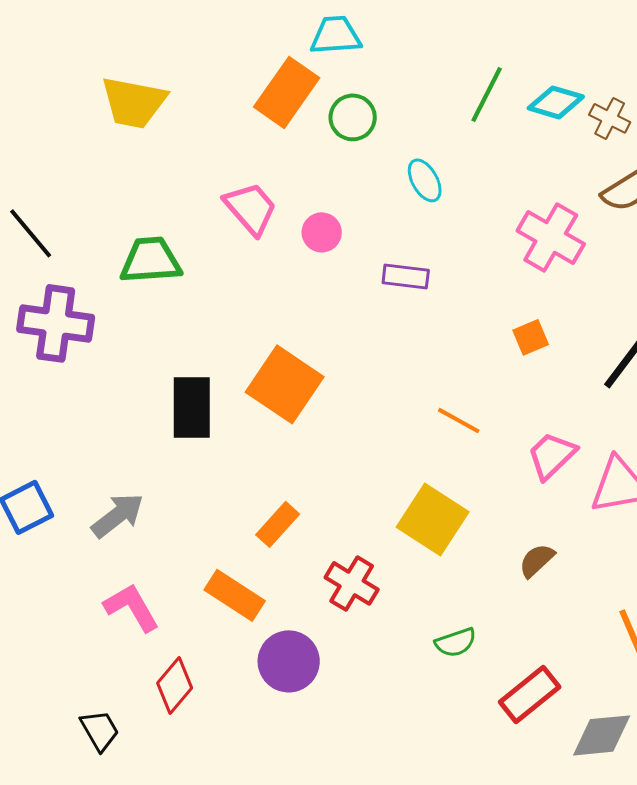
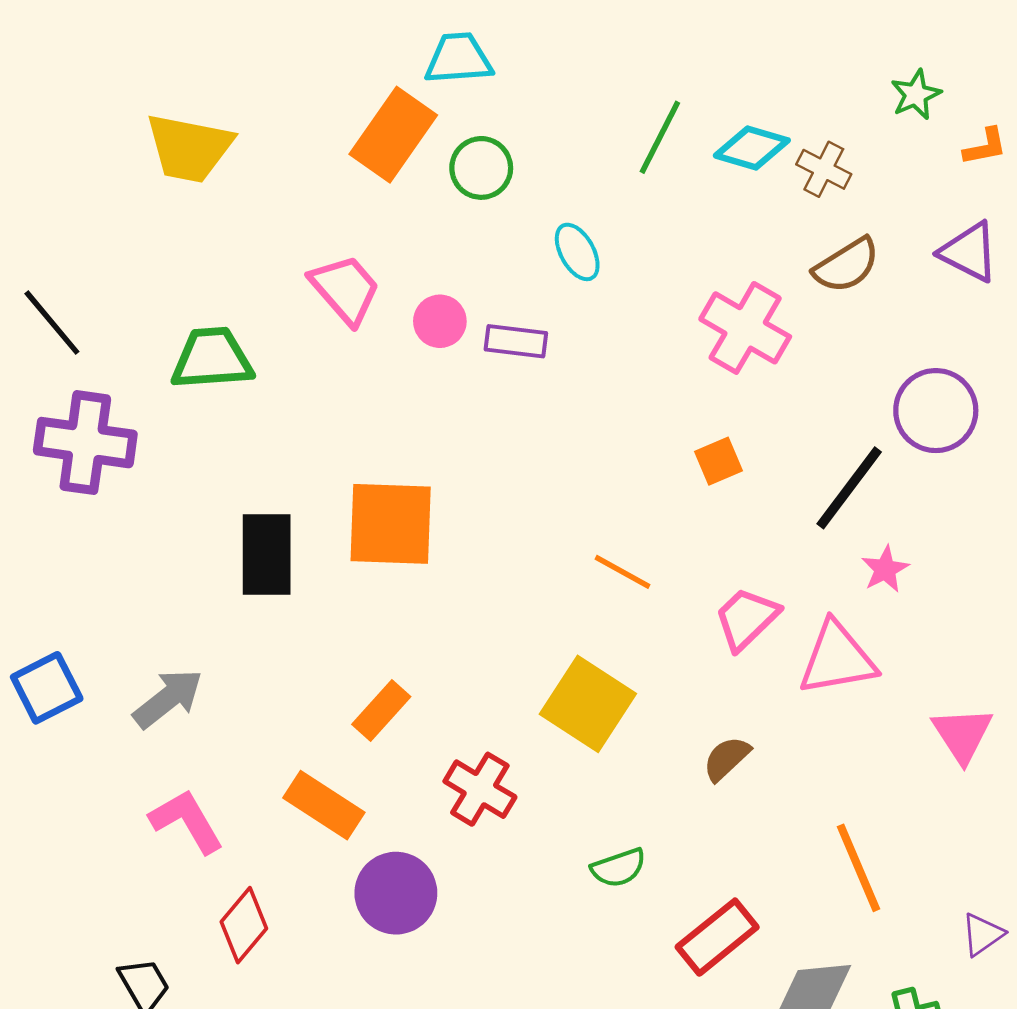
purple rectangle: (406, 276) -> (516, 341), moved
orange square: (285, 384) -> (391, 524), turned -32

